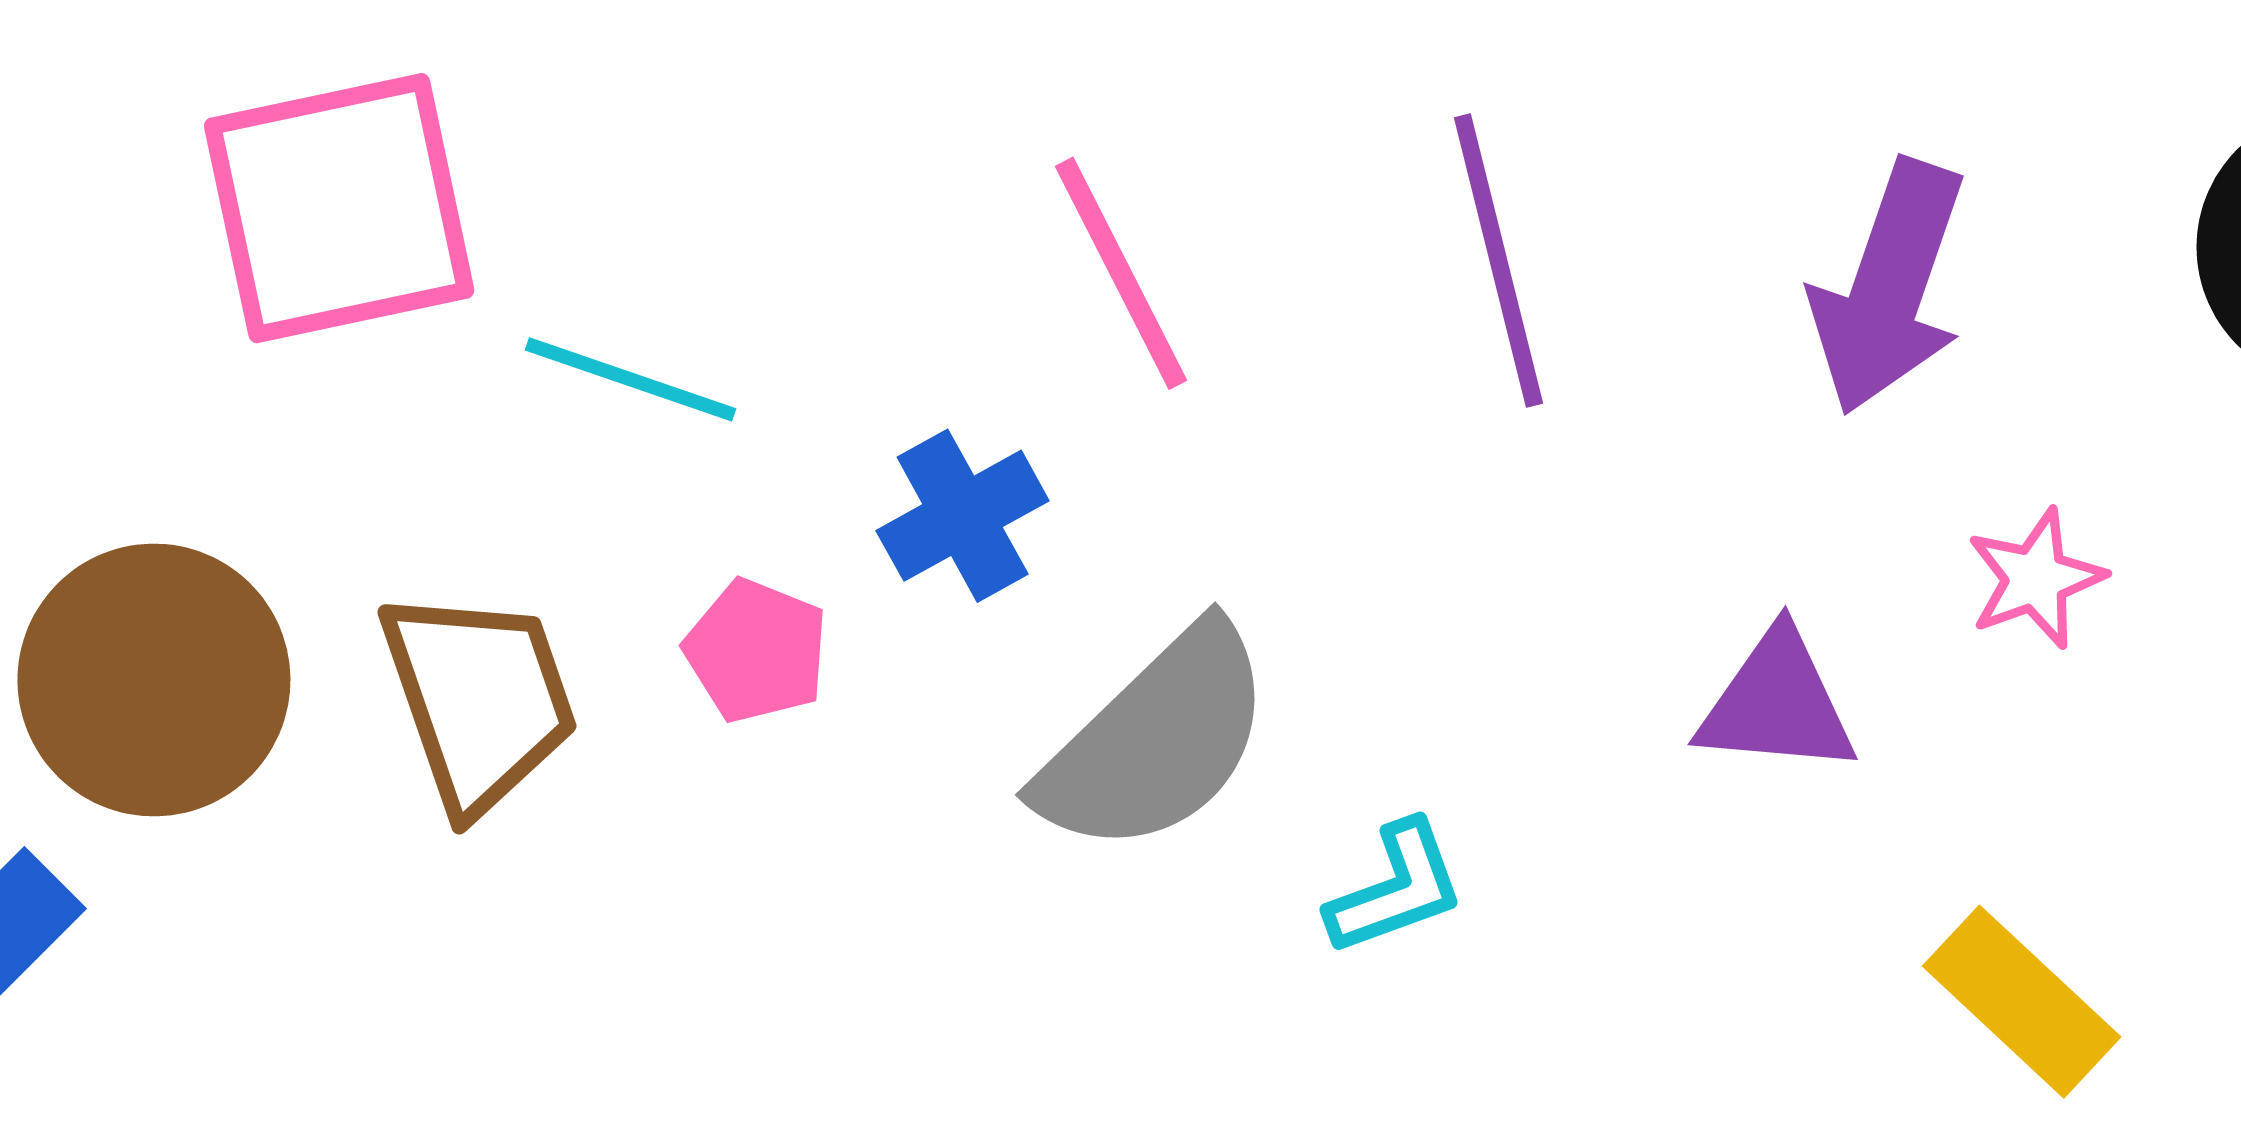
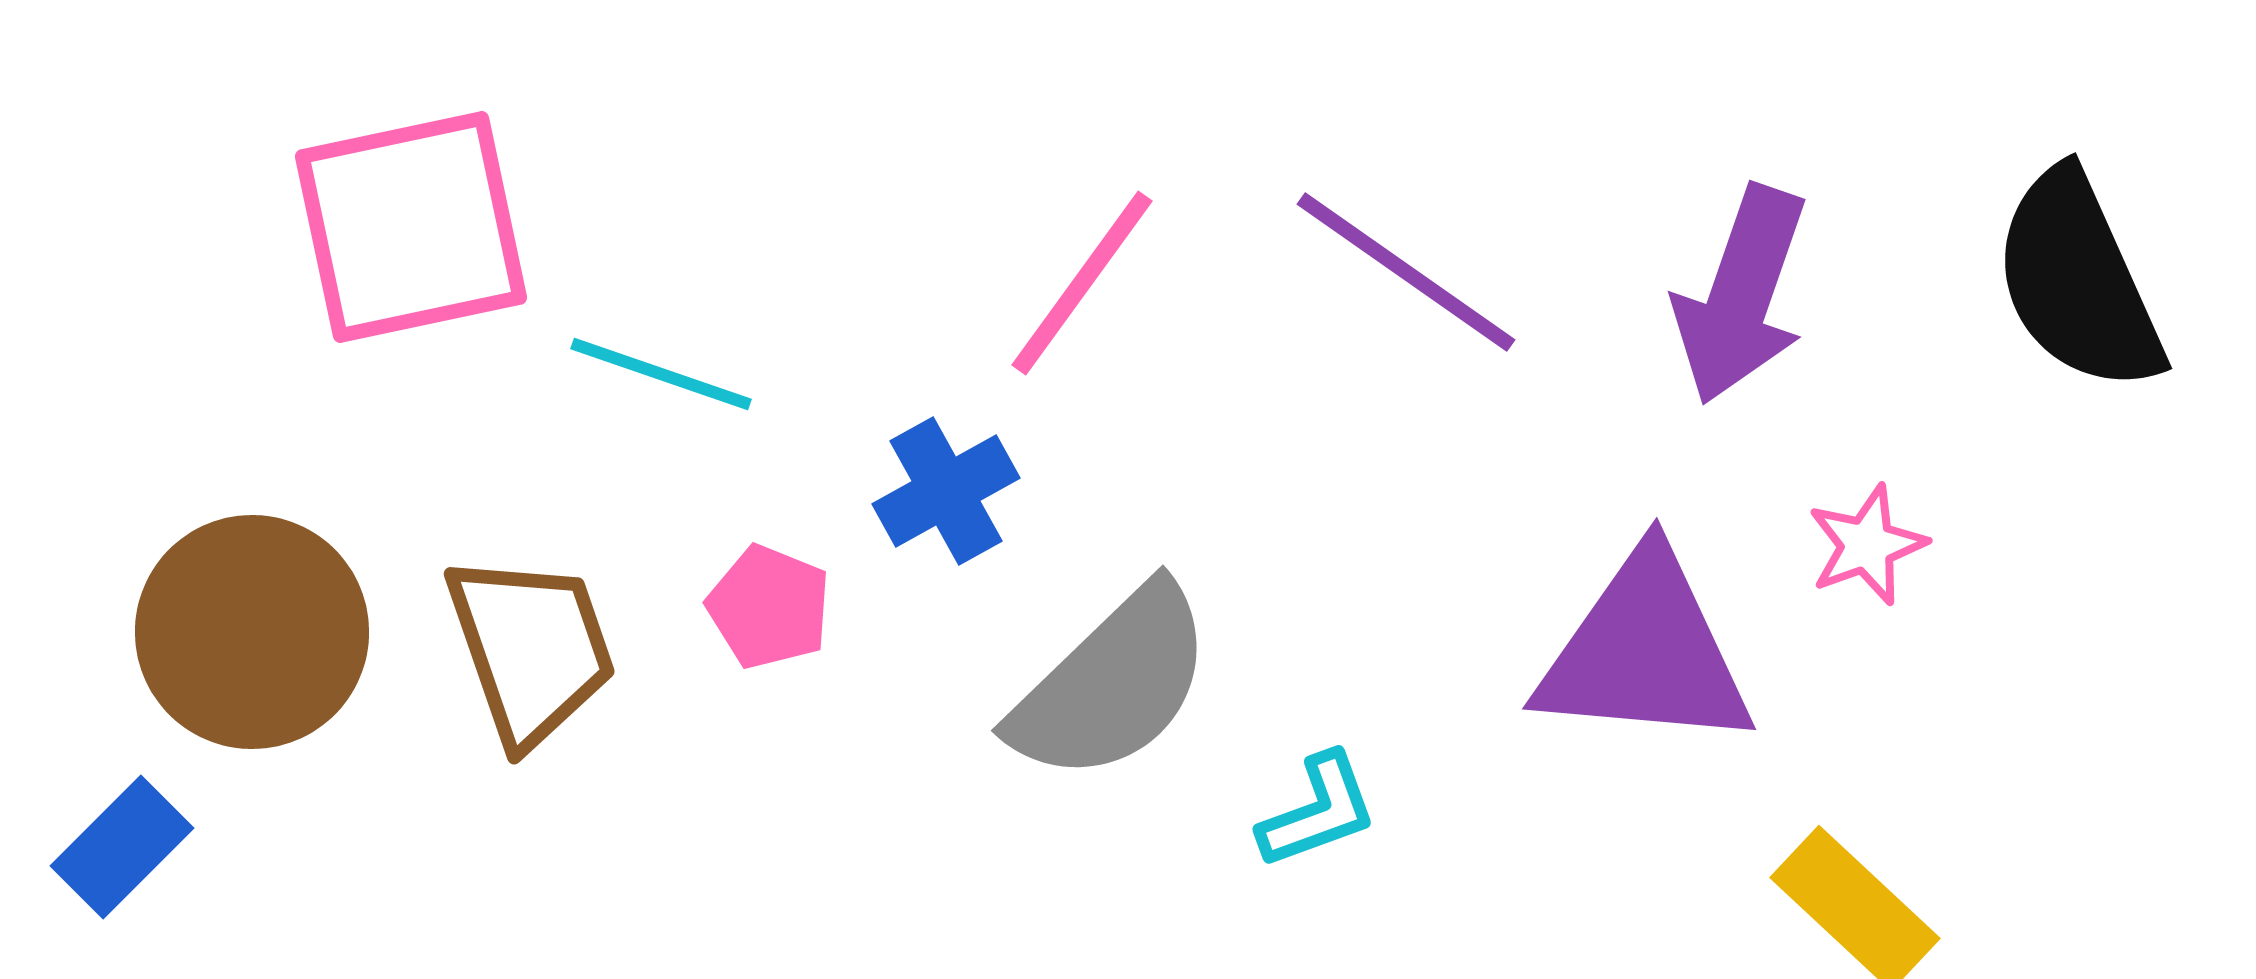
purple line: (1498, 261) -> (1406, 272), turned -41
pink line: (1121, 273) -> (1082, 283), turned 63
purple triangle: (1777, 703) -> (1645, 652), size x1.6

